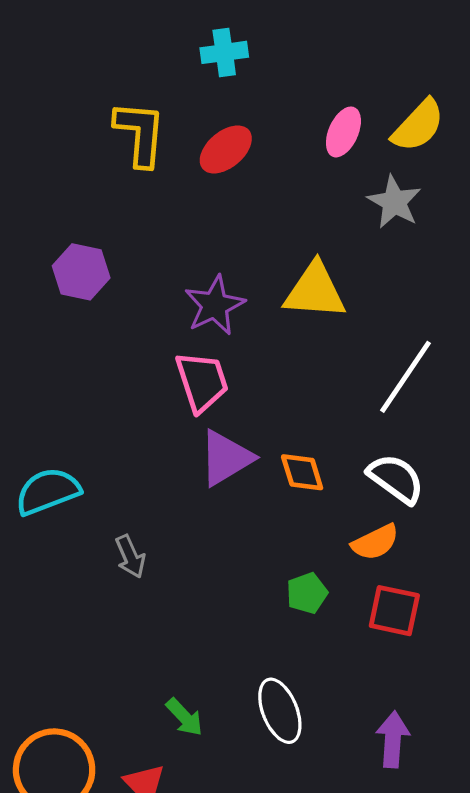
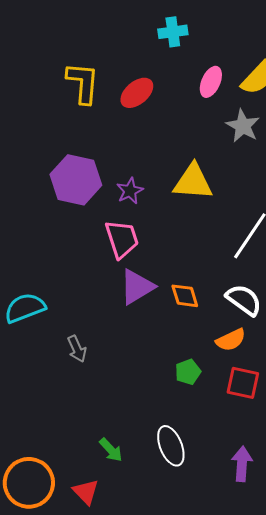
cyan cross: (224, 52) -> (173, 32), moved
purple hexagon: (81, 272) -> (76, 180), moved, size x1.4
purple star: (215, 305) -> (130, 191), size x0.7

